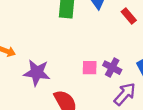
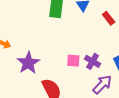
purple star: (37, 73) -> (28, 63), turned 30

